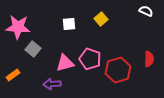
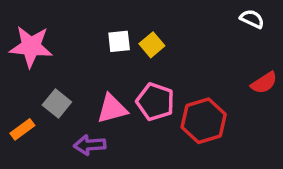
yellow square: (101, 19) -> (152, 45), moved
gray square: (33, 49) -> (57, 103), moved
red semicircle: (149, 59) -> (264, 83), moved, turned 56

